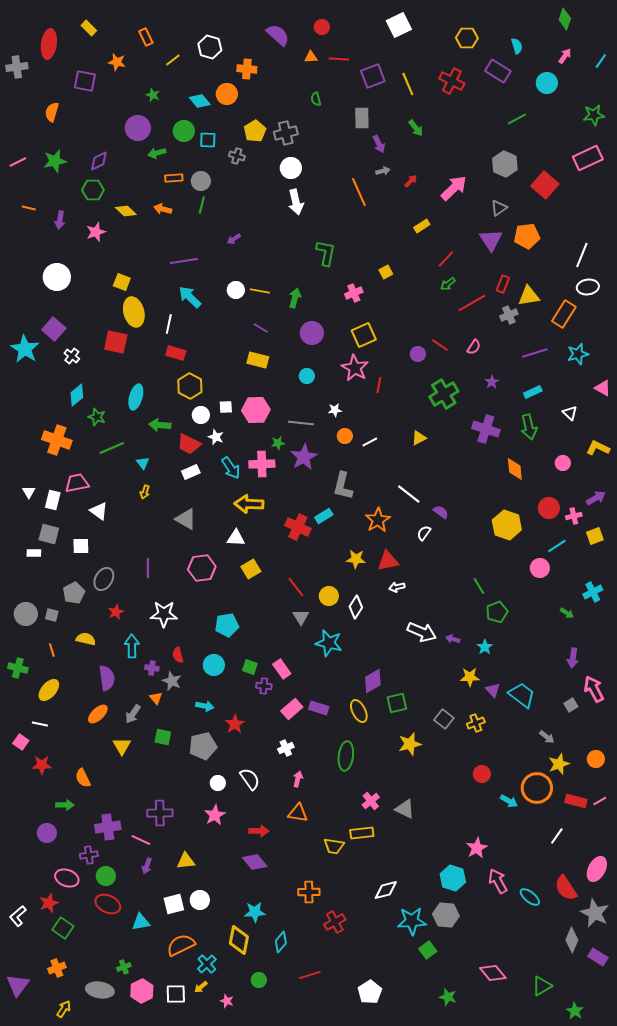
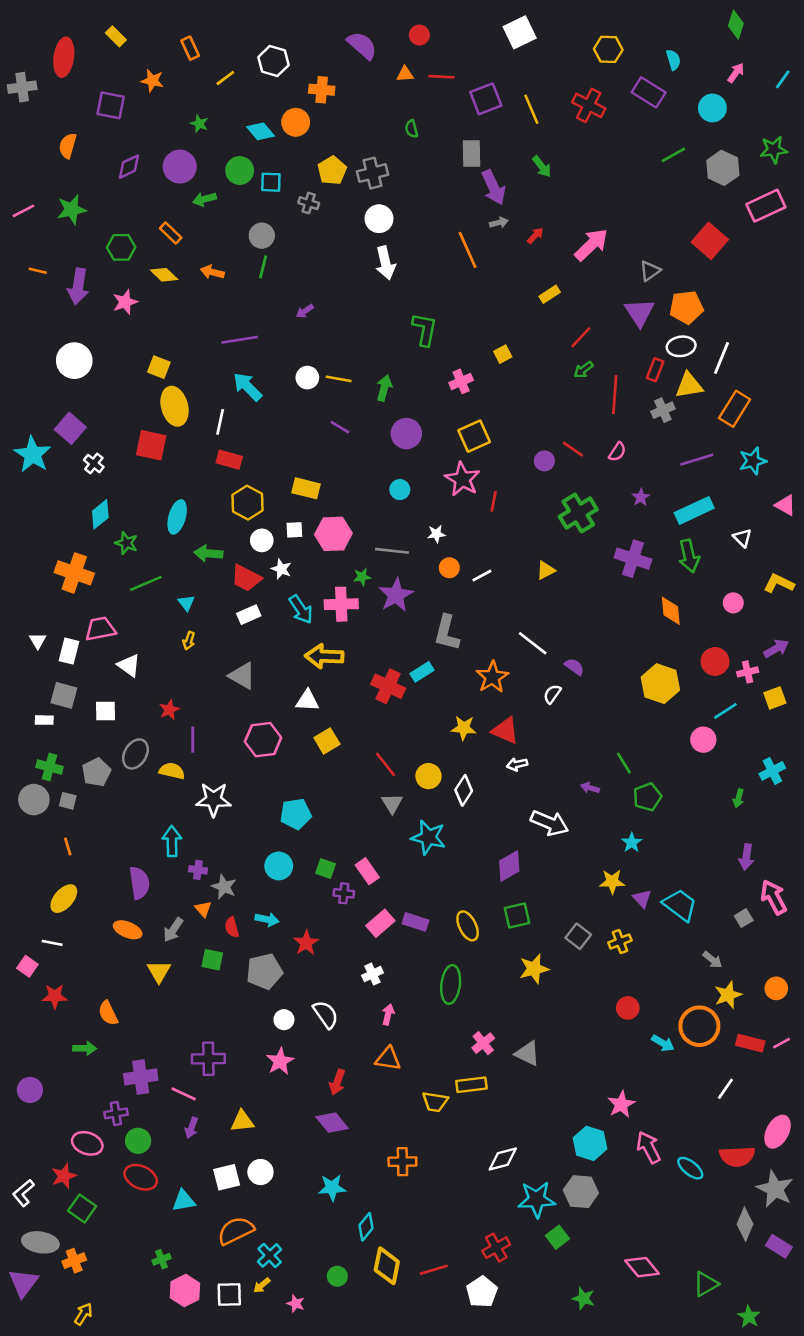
purple arrow: (379, 144) -> (494, 187), size x1.5
purple diamond: (99, 161) -> (129, 167), moved
gray hexagon: (505, 164) -> (723, 168), moved
orange rectangle: (174, 178) -> (171, 233), moved, turned 48
purple arrow: (60, 220) -> (78, 286), size x1.5
white line: (582, 255) -> (722, 358), moved
white ellipse: (588, 287) -> (681, 346), moved
red line: (472, 303) -> (615, 394), turned -56
yellow rectangle: (258, 360) -> (306, 488), moved
cyan rectangle: (533, 392) -> (694, 510), size x1.6
red triangle: (388, 561) -> (505, 731), turned 35
red star: (116, 612) -> (169, 710), moved
green arrow: (567, 613) -> (738, 798), turned 72
yellow semicircle: (86, 639) -> (172, 771), moved
purple arrow: (453, 639) -> (590, 788), moved
red semicircle: (178, 655) -> (232, 927), moved
green cross: (18, 668) -> (49, 767), moved
purple diamond: (373, 681) -> (509, 866), moved
orange ellipse: (98, 714) -> (128, 930), turned 65
red arrow: (259, 831) -> (337, 1082), turned 108
purple circle: (47, 833) -> (30, 1090), moved
red semicircle: (566, 888) -> (737, 1156), turned -60
red cross: (335, 922) -> (496, 1248), moved
yellow diamond: (239, 940) -> (387, 1266), moved
red line: (310, 975) -> (434, 1270), moved
gray ellipse: (100, 990) -> (40, 1242), moved

